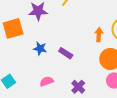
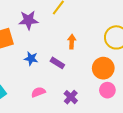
orange arrow: (99, 35) -> (72, 42), moved

